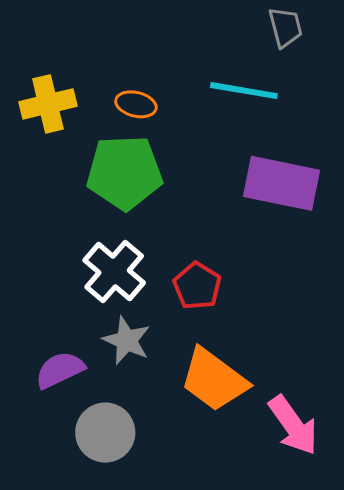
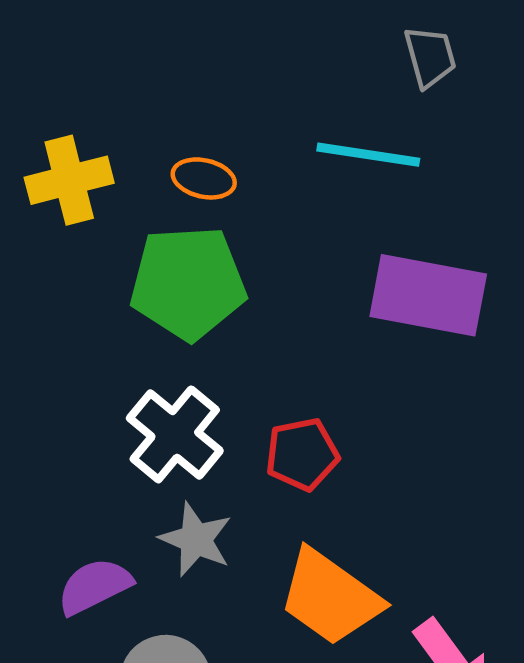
red pentagon: (197, 286) -> (302, 454), turned 30

